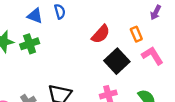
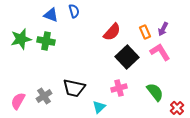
purple arrow: (156, 13) -> (163, 29), moved
green cross: (30, 44) -> (46, 41), turned 30

